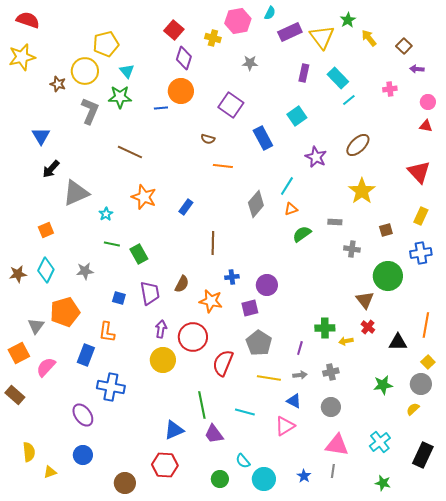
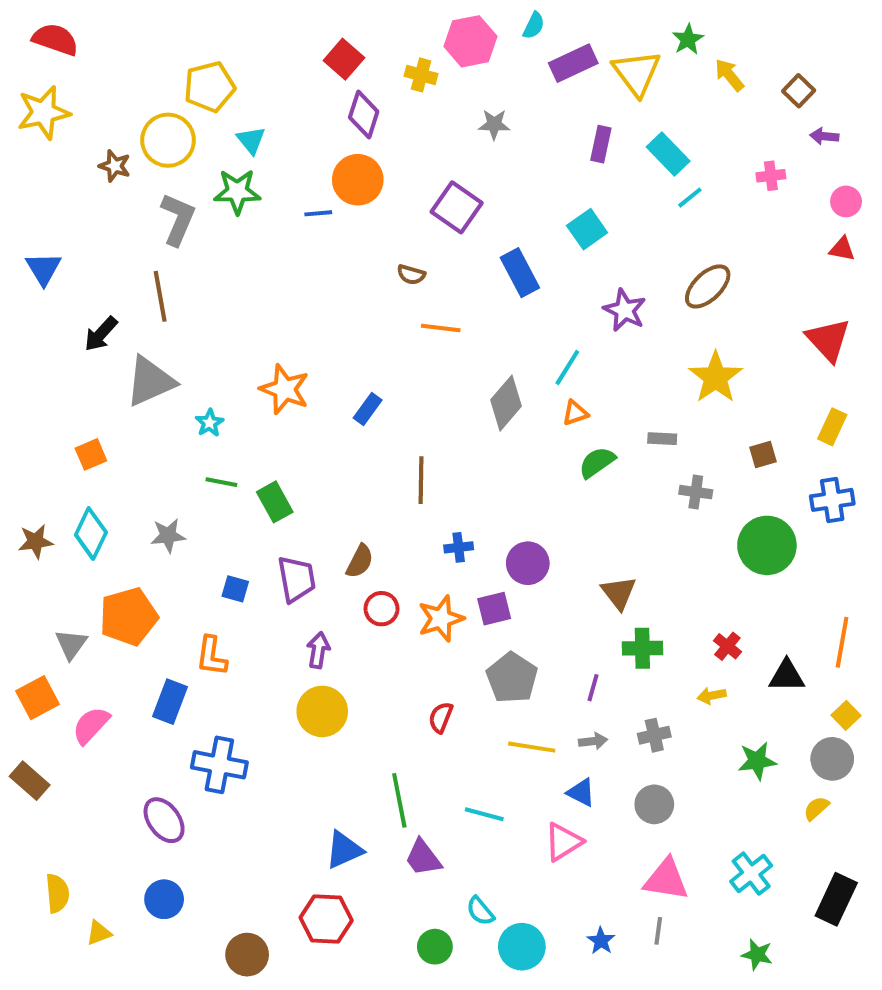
blue triangle: (41, 136) -> (43, 269), moved
brown line: (130, 152) -> (160, 296), moved, turned 55
brown triangle: (365, 300) -> (619, 593), moved
orange star: (211, 301) -> (441, 619), moved, turned -30
red circle: (193, 337) -> (382, 609), moved, size x0.6
yellow arrow: (346, 341) -> (712, 696), moved
red semicircle: (223, 363) -> (441, 717), size x0.6

